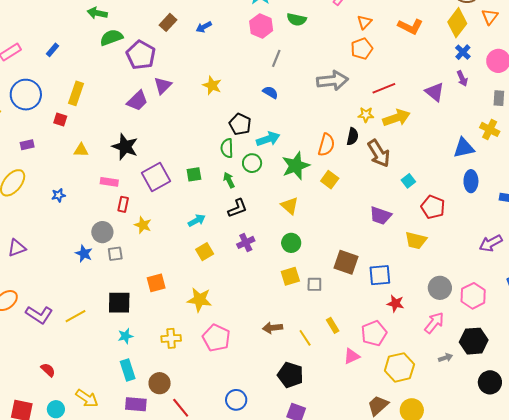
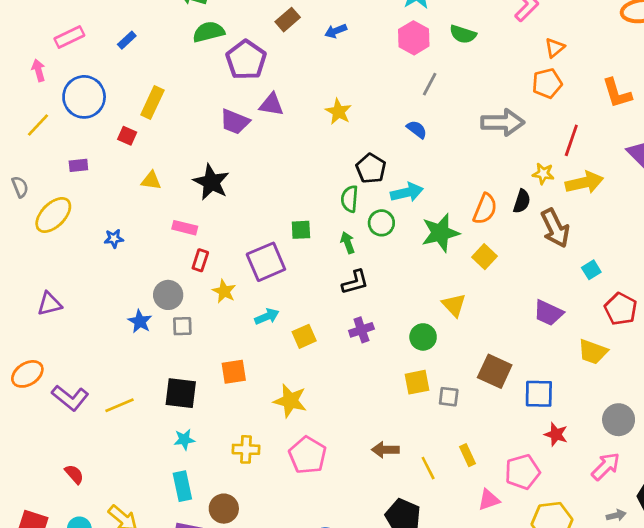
orange L-shape: (410, 26) -> (617, 93), moved, turned 40
purple triangle: (163, 86) -> (271, 105), turned 48
red line: (384, 88) -> (571, 140), turned -55
purple trapezoid: (137, 101) -> (235, 122), turned 60
purple square: (156, 177) -> (266, 262), moved
yellow triangle: (290, 206) -> (454, 305), moved
cyan arrow: (197, 220) -> (267, 316), moved

